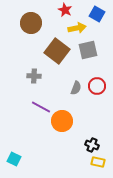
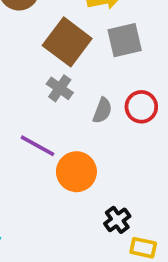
gray cross: (34, 76) -> (60, 88), moved, turned 32
black cross: (92, 145) -> (117, 220), moved, turned 32

